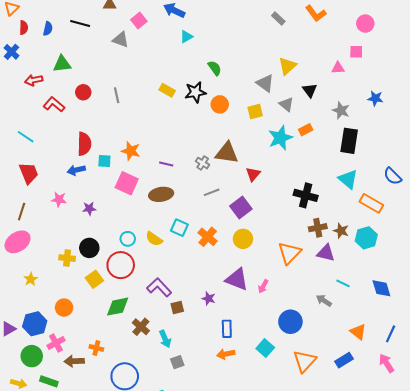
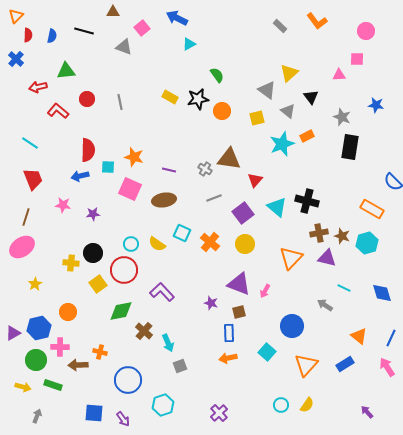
cyan triangle: (348, 179) -> (277, 207), moved
brown square: (177, 308) -> (239, 312), moved
pink cross: (56, 343) -> (60, 347), turned 30

